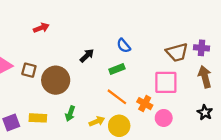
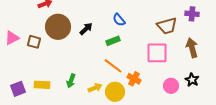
purple cross: (201, 48) -> (192, 14), moved
brown circle: (56, 80) -> (58, 27), moved
orange cross: (145, 104) -> (134, 79), moved
pink circle: (164, 118) -> (171, 86), moved

